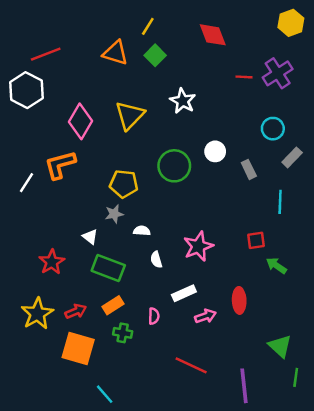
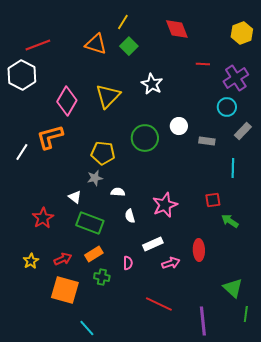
yellow hexagon: (291, 23) -> (242, 33), moved
purple cross: (278, 73) -> (236, 78), moved
gray rectangle: (249, 169) -> (207, 141), turned -56
yellow star: (37, 314) -> (31, 261), size x0.6

